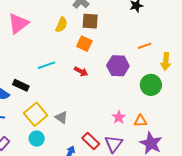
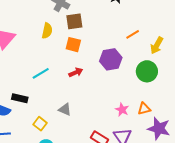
yellow arrow: (166, 61) -> (157, 45), turned 36
red arrow: (81, 71) -> (76, 72), turned -40
yellow square: (36, 114) -> (40, 124), size x0.6
gray triangle: (61, 117) -> (65, 110), moved

